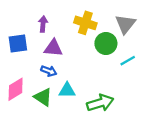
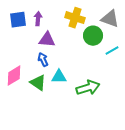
gray triangle: (125, 24) -> (110, 19), turned -48
blue square: (18, 43) -> (18, 20), moved
blue arrow: (49, 71) -> (43, 60), turned -136

